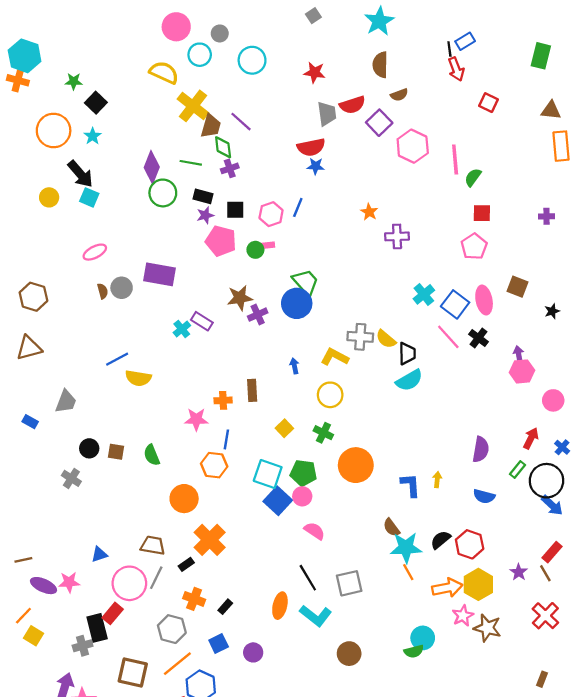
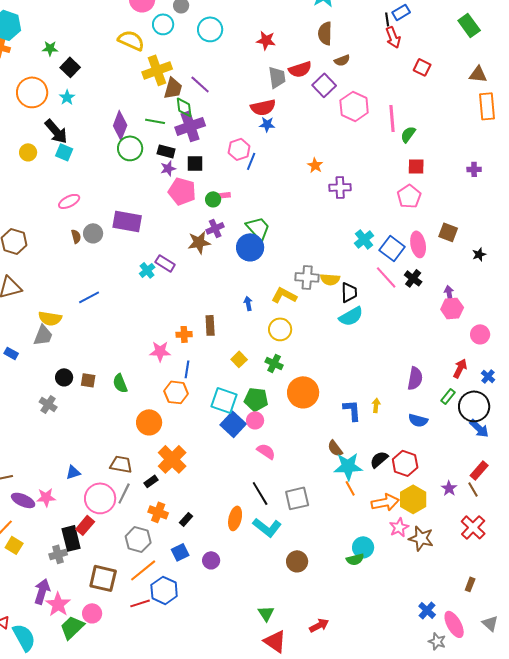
green rectangle: (541, 56) -> (469, 25), turned -50
yellow cross: (193, 106) -> (157, 70), turned 32
purple cross: (230, 168) -> (190, 126), size x1.8
pink hexagon: (271, 214) -> (239, 149), moved
purple cross: (258, 315) -> (215, 228), moved
yellow semicircle: (386, 339) -> (330, 279), turned -36
yellow semicircle: (138, 378) -> (50, 318), moved

